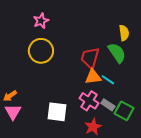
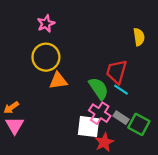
green semicircle: (117, 53) -> (99, 89), moved
red trapezoid: (90, 58) -> (117, 72), moved
orange triangle: (93, 77) -> (58, 81), moved
white square: (57, 112) -> (88, 127), moved

